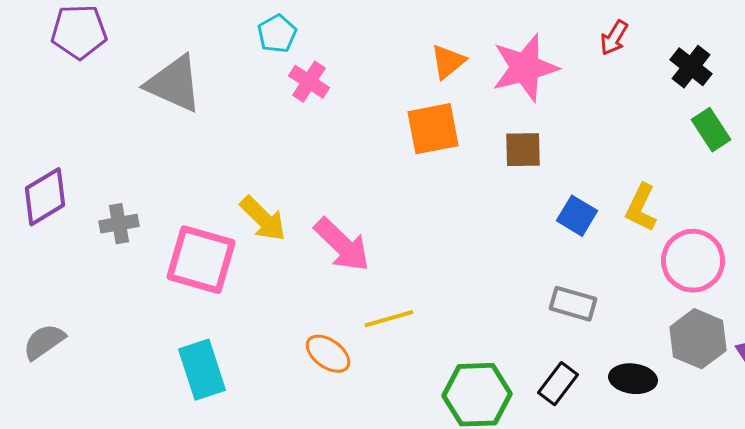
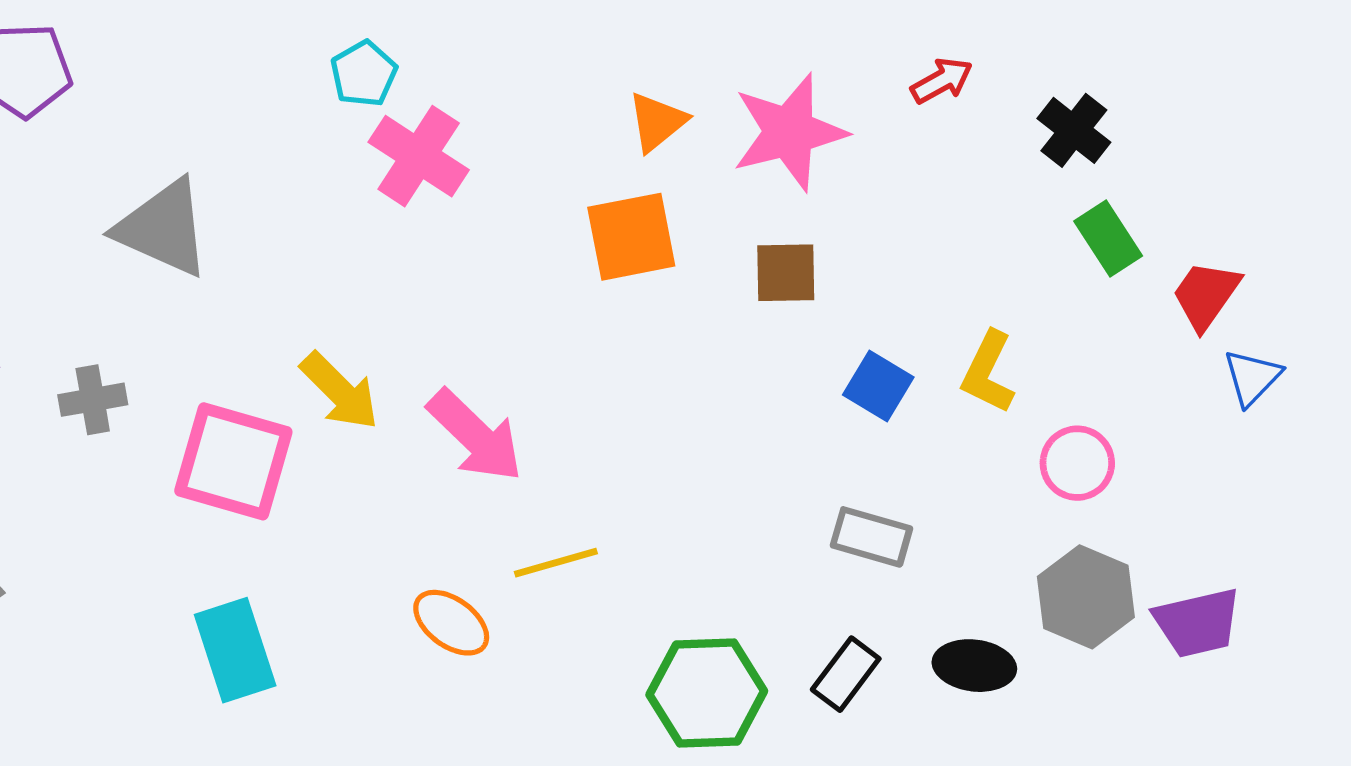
red arrow: (614, 38) -> (942, 81), turned -150
pink cross: (309, 82) -> (419, 156), size x1.4
gray triangle: (174, 84) -> (163, 228), moved
pink circle: (693, 261) -> (1077, 463), size x0.7

